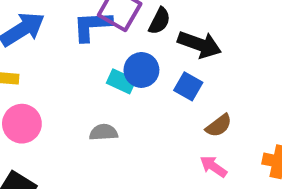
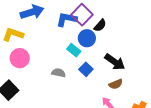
black arrow: (199, 44) -> (115, 62), moved
blue circle: (141, 70) -> (87, 38), moved
blue square: (188, 86) -> (86, 69), moved

